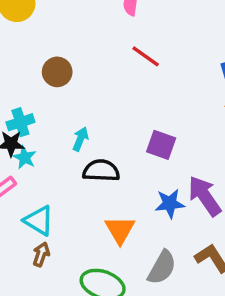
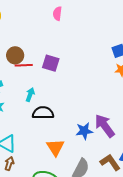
red line: (146, 56) -> (24, 65), moved, turned -36
purple square: (161, 145) -> (51, 63), moved

